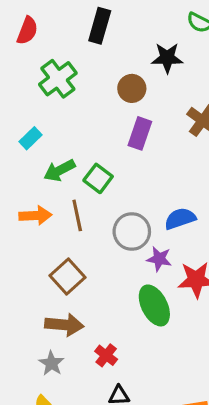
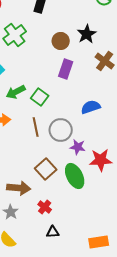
black star: (167, 58) -> (87, 34), moved, turned -30
brown line: (77, 215) -> (36, 127), moved
blue semicircle: (180, 219) -> (91, 107), moved
brown square: (68, 277) -> (46, 169), moved

